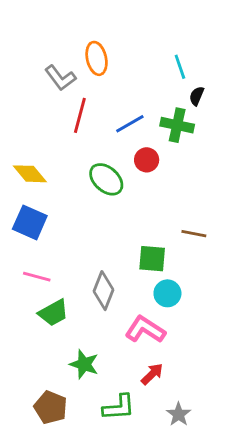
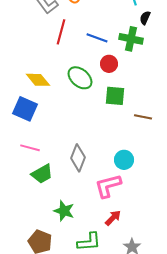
blue line: (130, 124) -> (97, 38), turned 50
yellow diamond: (30, 174) -> (38, 80), moved
green square: (152, 259) -> (115, 96), moved
pink L-shape: (145, 330) -> (108, 186), turned -48

